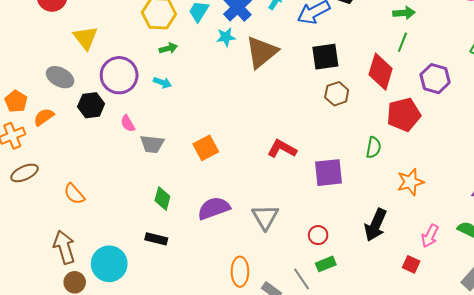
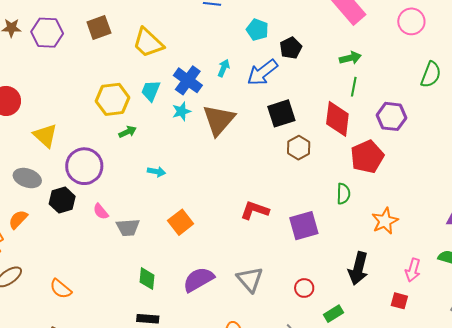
cyan arrow: (162, 83) -> (156, 172), moved
green rectangle: (326, 264) -> (333, 314), moved

